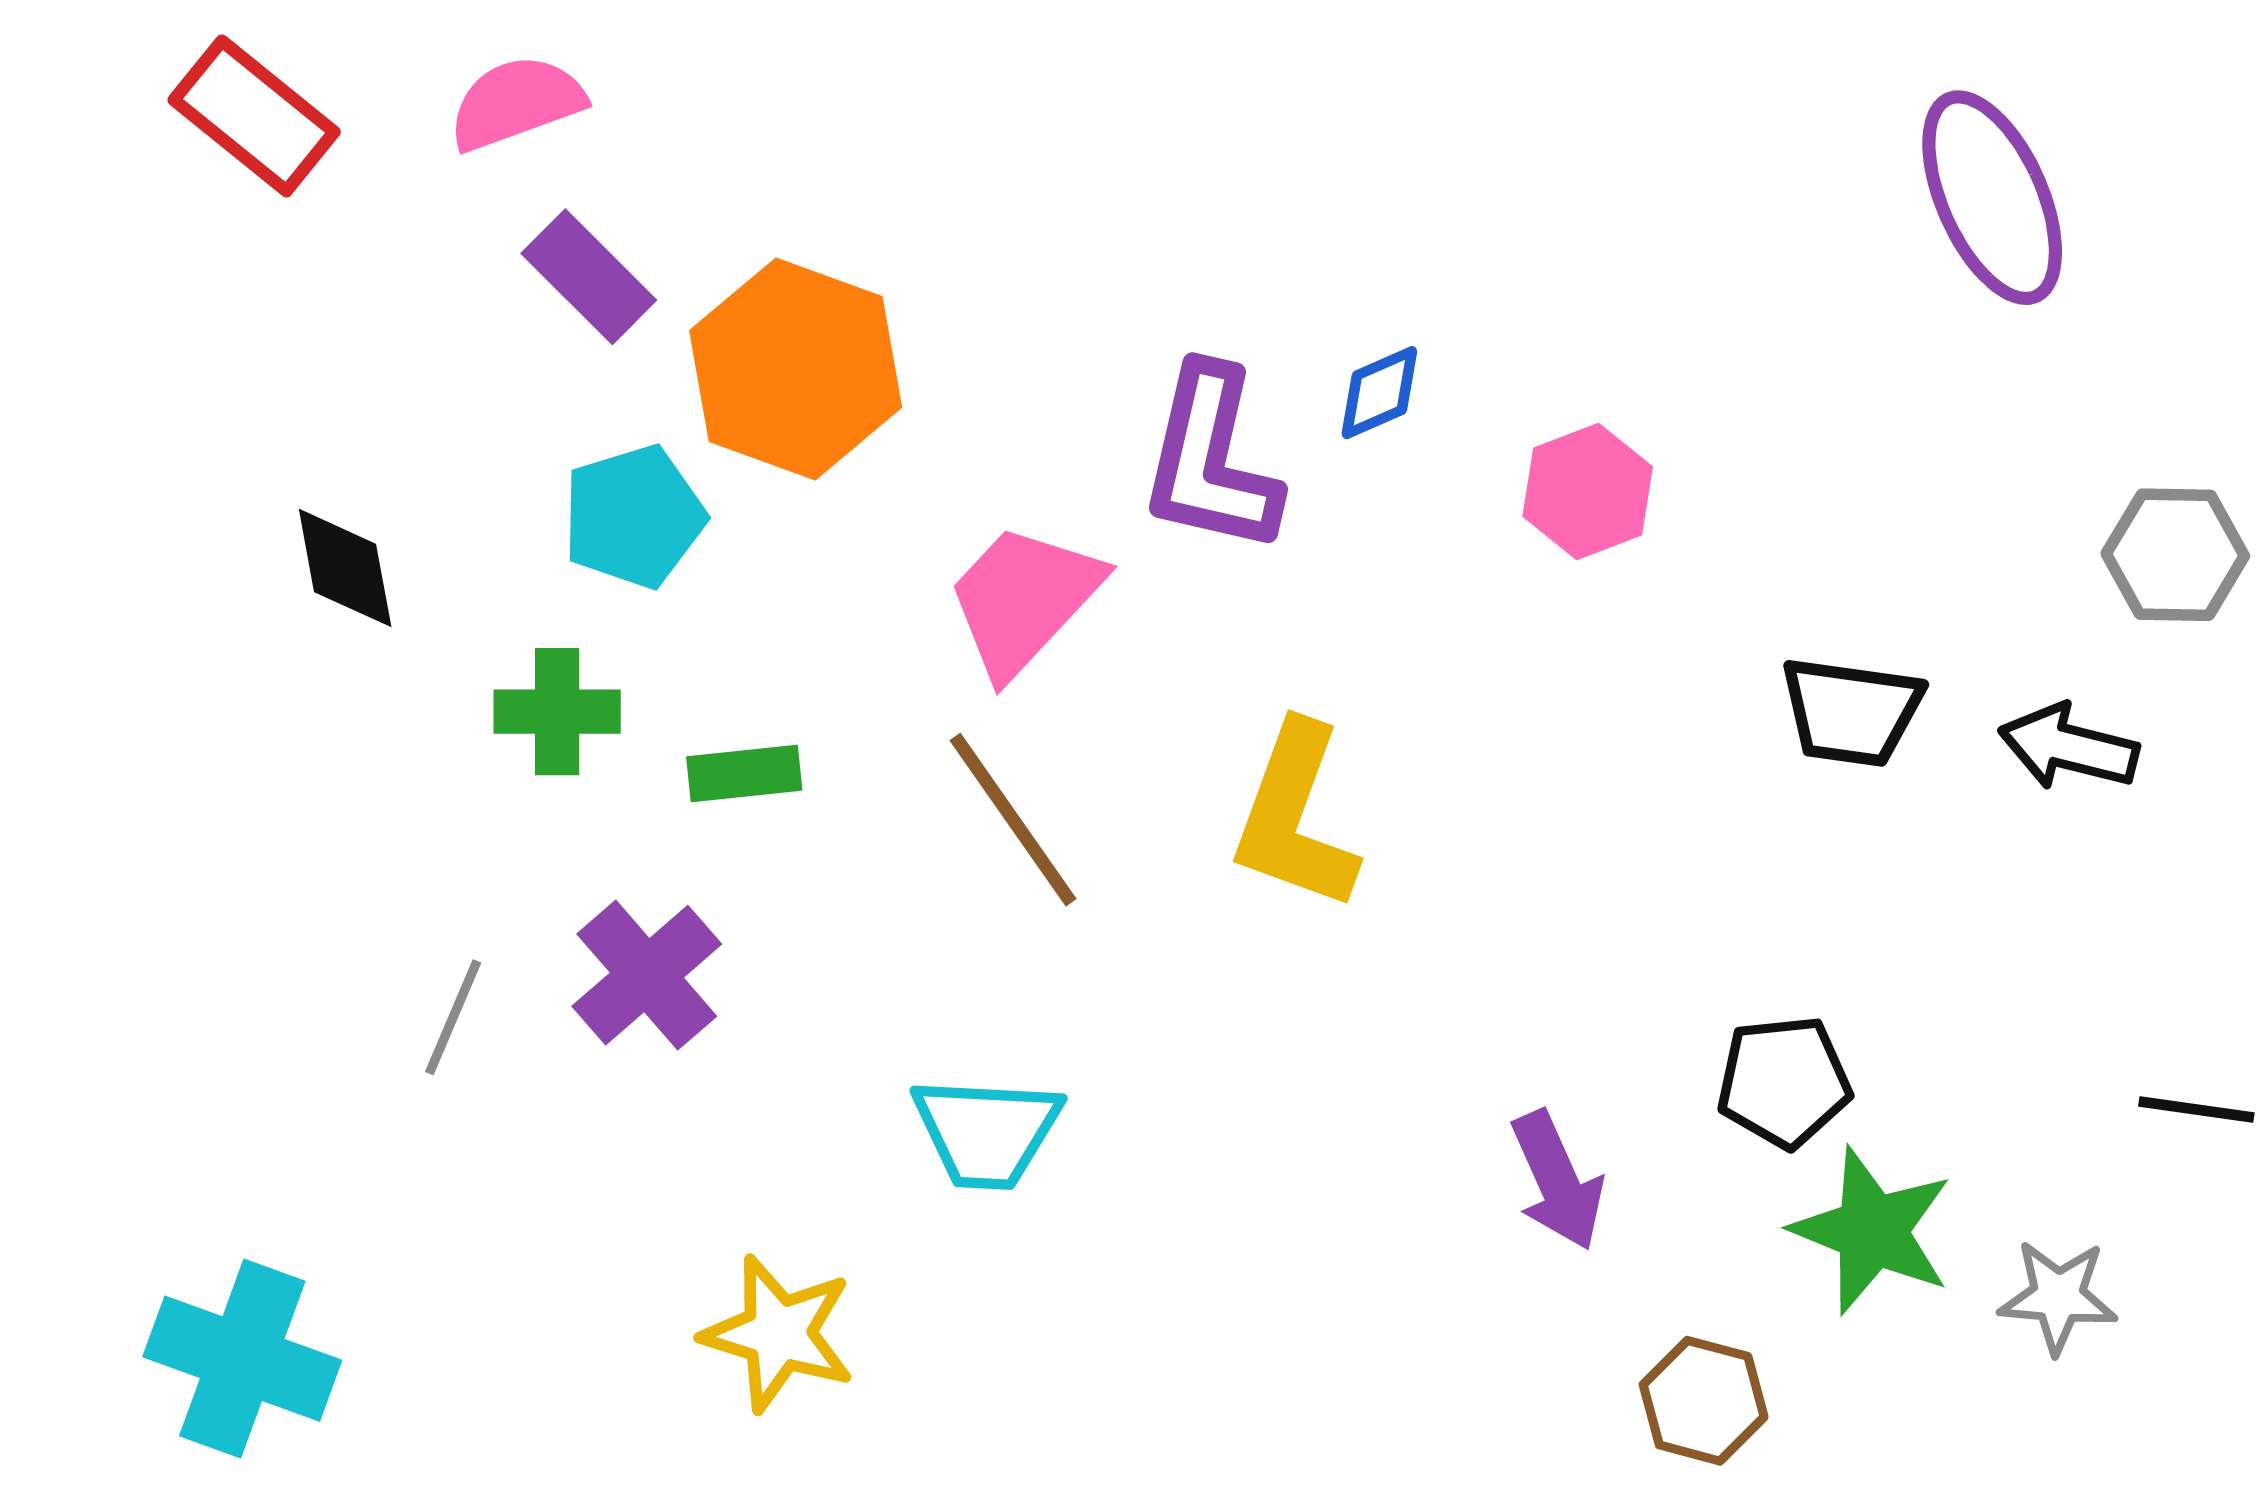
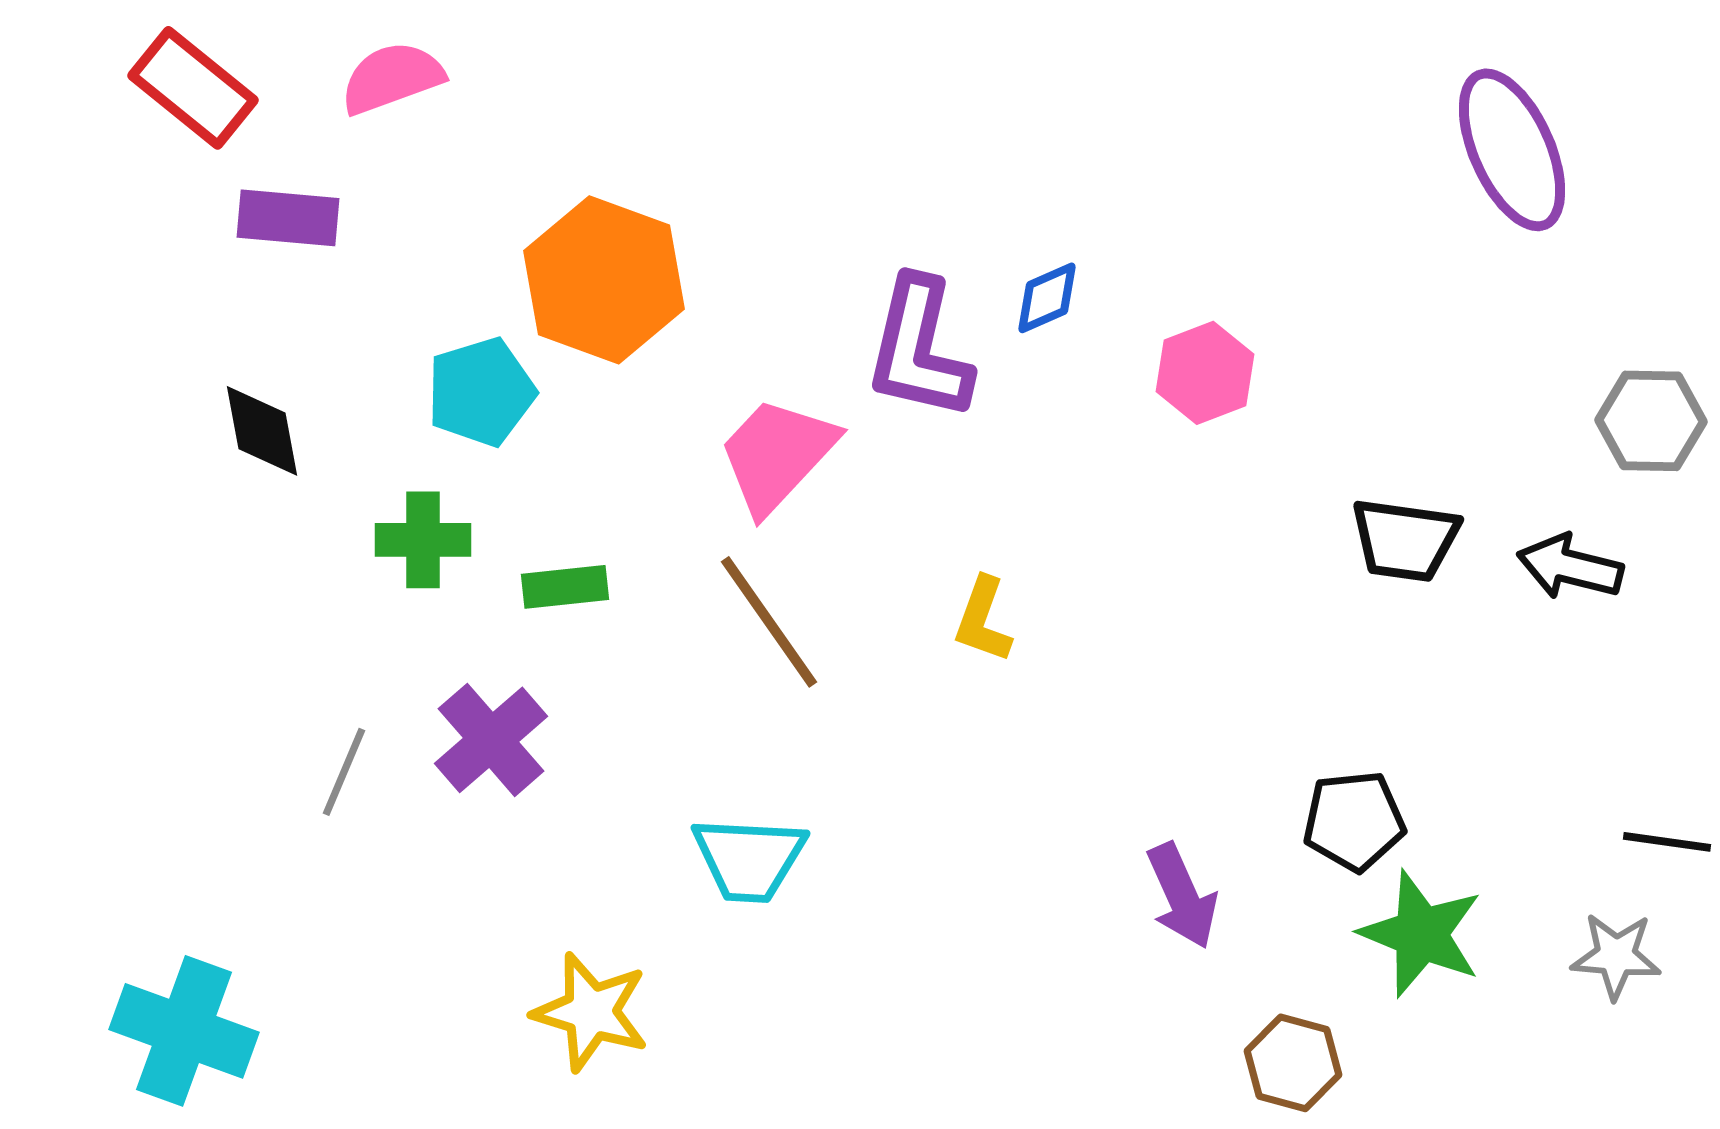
purple rectangle: (589, 277) -> (288, 218), moved, turned -40
yellow L-shape: (1295, 817) -> (983, 620), size x0.6
gray star: (2058, 1297) -> (1616, 956), moved

